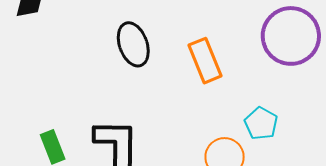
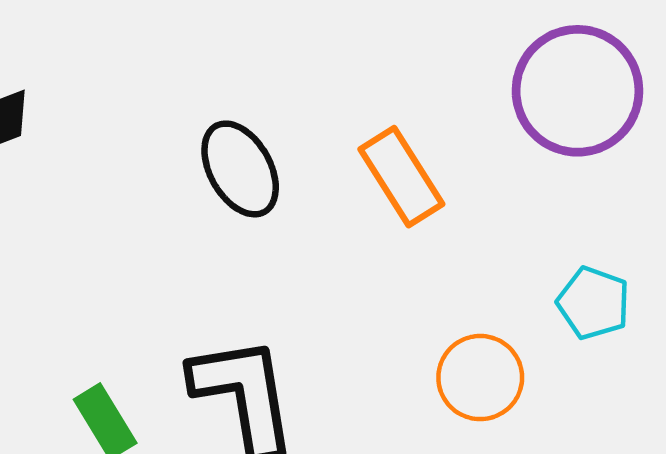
cyan pentagon: (261, 123) -> (593, 303), moved

